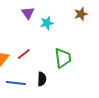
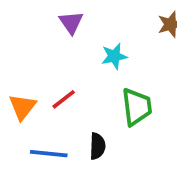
cyan star: (47, 23) -> (114, 56), moved

